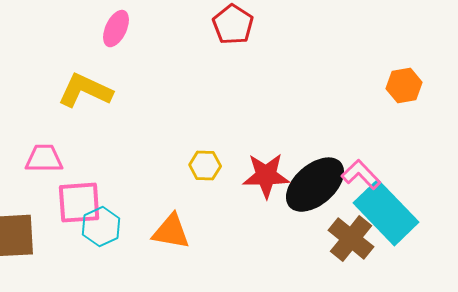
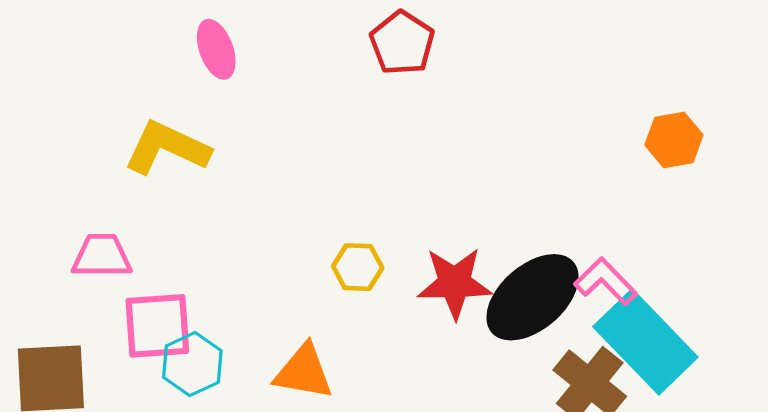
pink ellipse: (116, 29) -> (216, 49), turned -45

